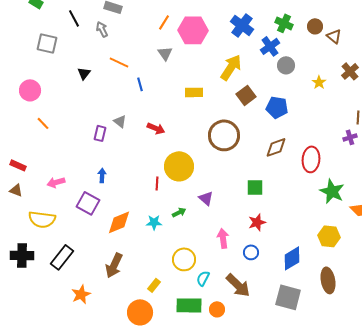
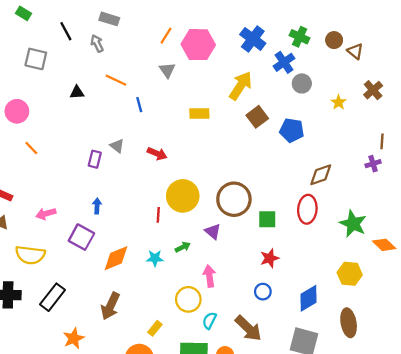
black triangle: (84, 73) -> (77, 92), turned 48
brown circle: (224, 135) -> (234, 199), moved
brown diamond: (276, 147) -> (321, 175), moved
red ellipse: (311, 159) -> (307, 209), moved
pink arrow: (223, 238) -> (209, 276), moved

